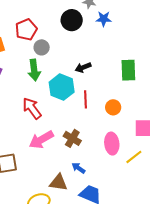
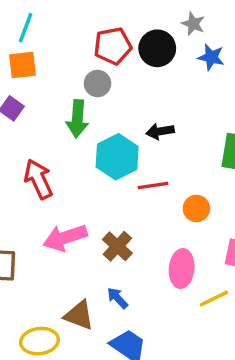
red pentagon: (26, 30) -> (113, 46), moved
red line: (85, 99) -> (153, 186), turned 72
red arrow: (32, 108) -> (38, 179), moved

